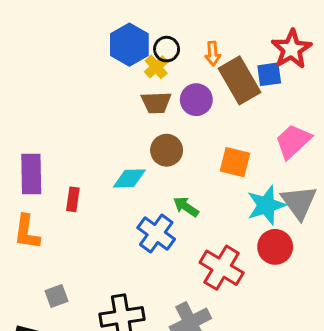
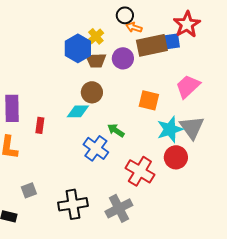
blue hexagon: (129, 45) -> (78, 48), moved
black circle: (167, 49) -> (125, 15), moved
orange arrow: (213, 54) -> (134, 27), turned 112
brown rectangle: (239, 80) -> (152, 45), turned -72
brown circle: (167, 150) -> (92, 92), moved

